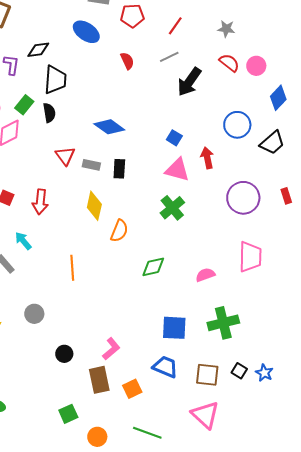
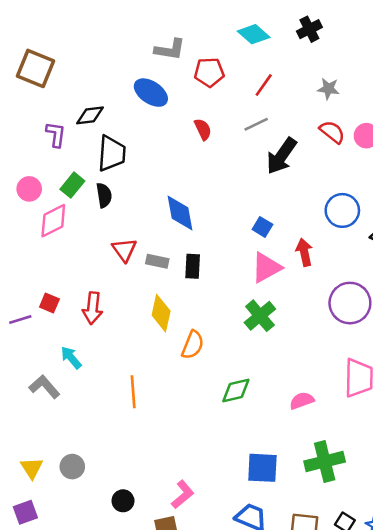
blue diamond: (109, 127) -> (180, 213), turned 44
pink triangle: (177, 170) -> (266, 268), turned -44
gray circle: (34, 314) -> (72, 467), moved

